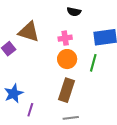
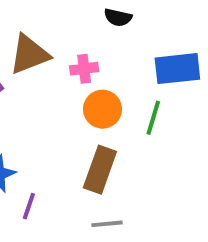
brown triangle: (29, 32) -> (29, 54), turned -40
pink cross: (65, 38) -> (84, 69), moved

